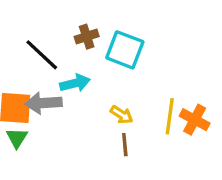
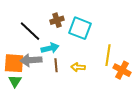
yellow arrow: (122, 115) -> (78, 67), turned 152
yellow line: (170, 116) -> (108, 55), moved
brown line: (125, 145) -> (56, 65), moved

